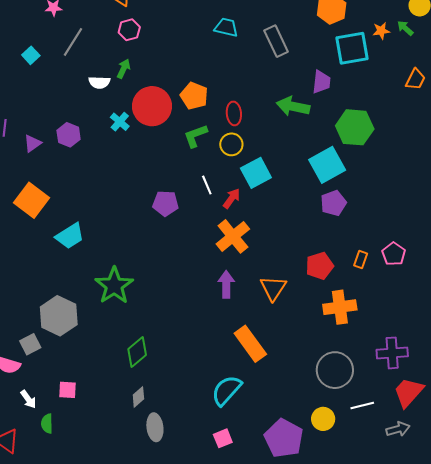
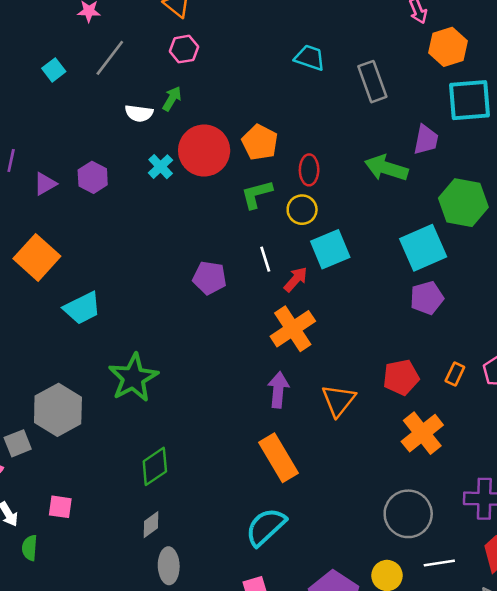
orange cross: (340, 307) -> (422, 433), turned -36
orange rectangle: (250, 344) -> (279, 458), moved

